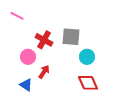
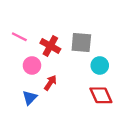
pink line: (17, 16) -> (19, 37), moved
blue triangle: (26, 85) -> (30, 98), turned 40

